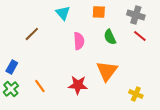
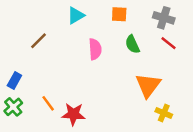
cyan triangle: (63, 13) -> (76, 15), turned 42
orange triangle: (107, 71) -> (148, 85), moved
red star: (78, 85) -> (73, 114), moved

